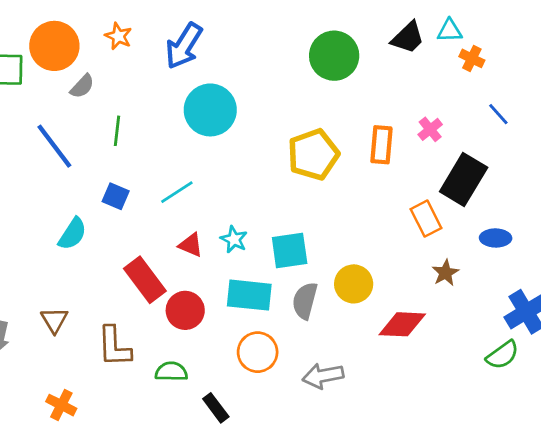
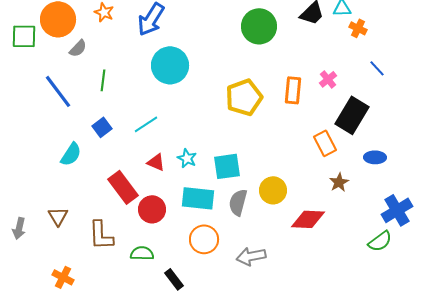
blue square: (116, 196) -> (102, 127), turned 30

